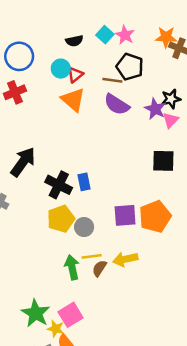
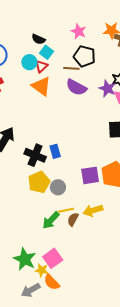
cyan square: (105, 35) -> (46, 52), moved
black semicircle: (74, 41) -> (38, 39), turned 40
green arrow: (72, 267) -> (51, 220), turned -120

